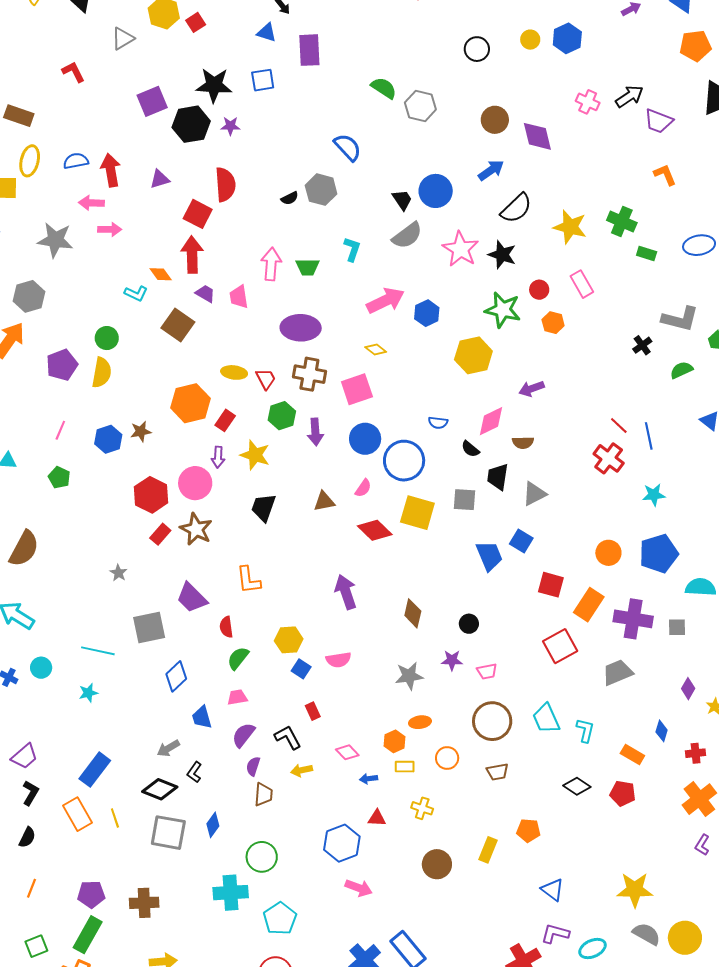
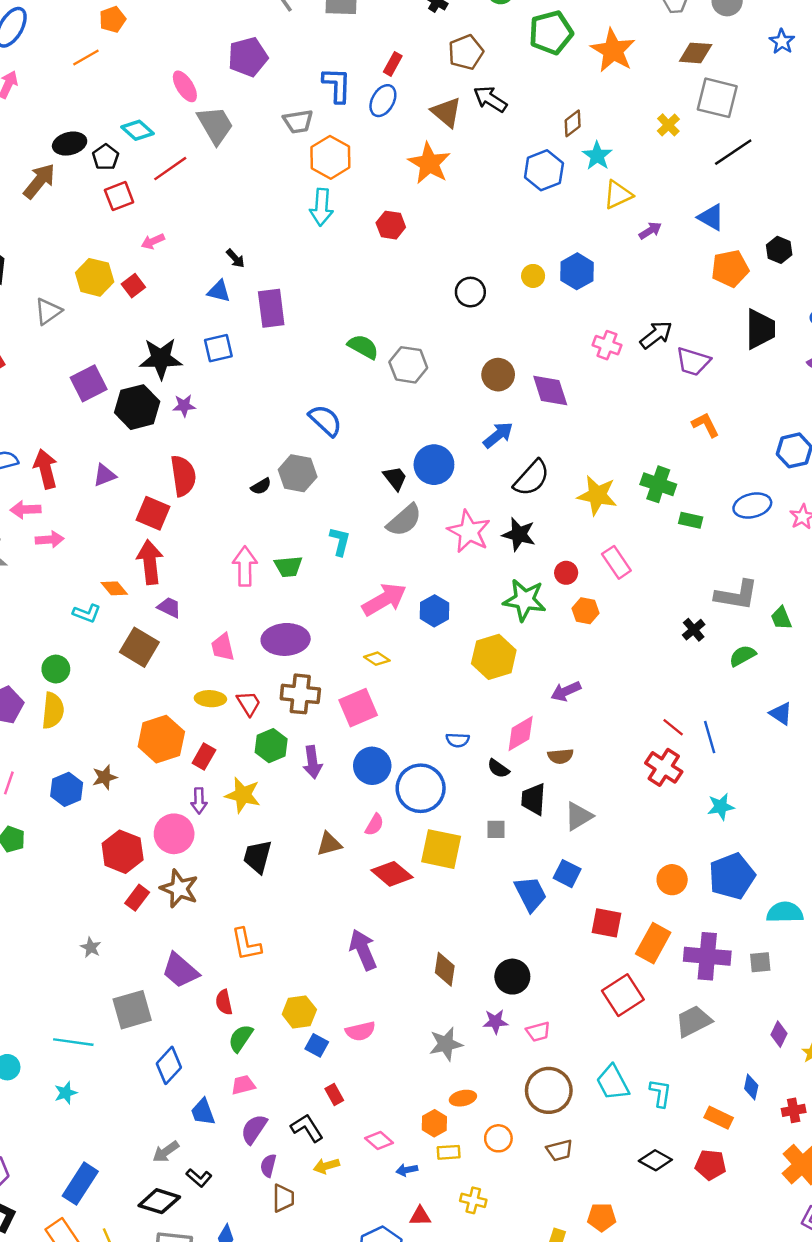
pink trapezoid: (239, 297) -> (223, 647), moved
gray square: (465, 500) -> (496, 829), size x0.7
black circle: (469, 624) -> (512, 977), size x1.5
black L-shape: (194, 772) -> (199, 1178), turned -80

